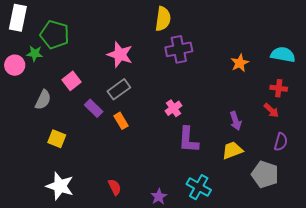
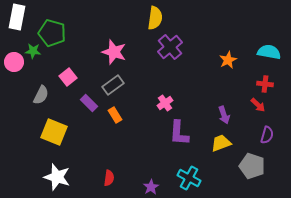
purple cross: (179, 49) -> (170, 47), turned -30
yellow square: (57, 139) -> (54, 132), size x1.5
red semicircle: (115, 187) -> (109, 178), turned 35

